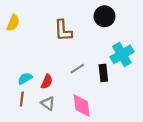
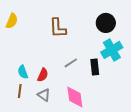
black circle: (104, 16) -> (106, 23), moved
cyan semicircle: (25, 78) -> (23, 72), turned -80

